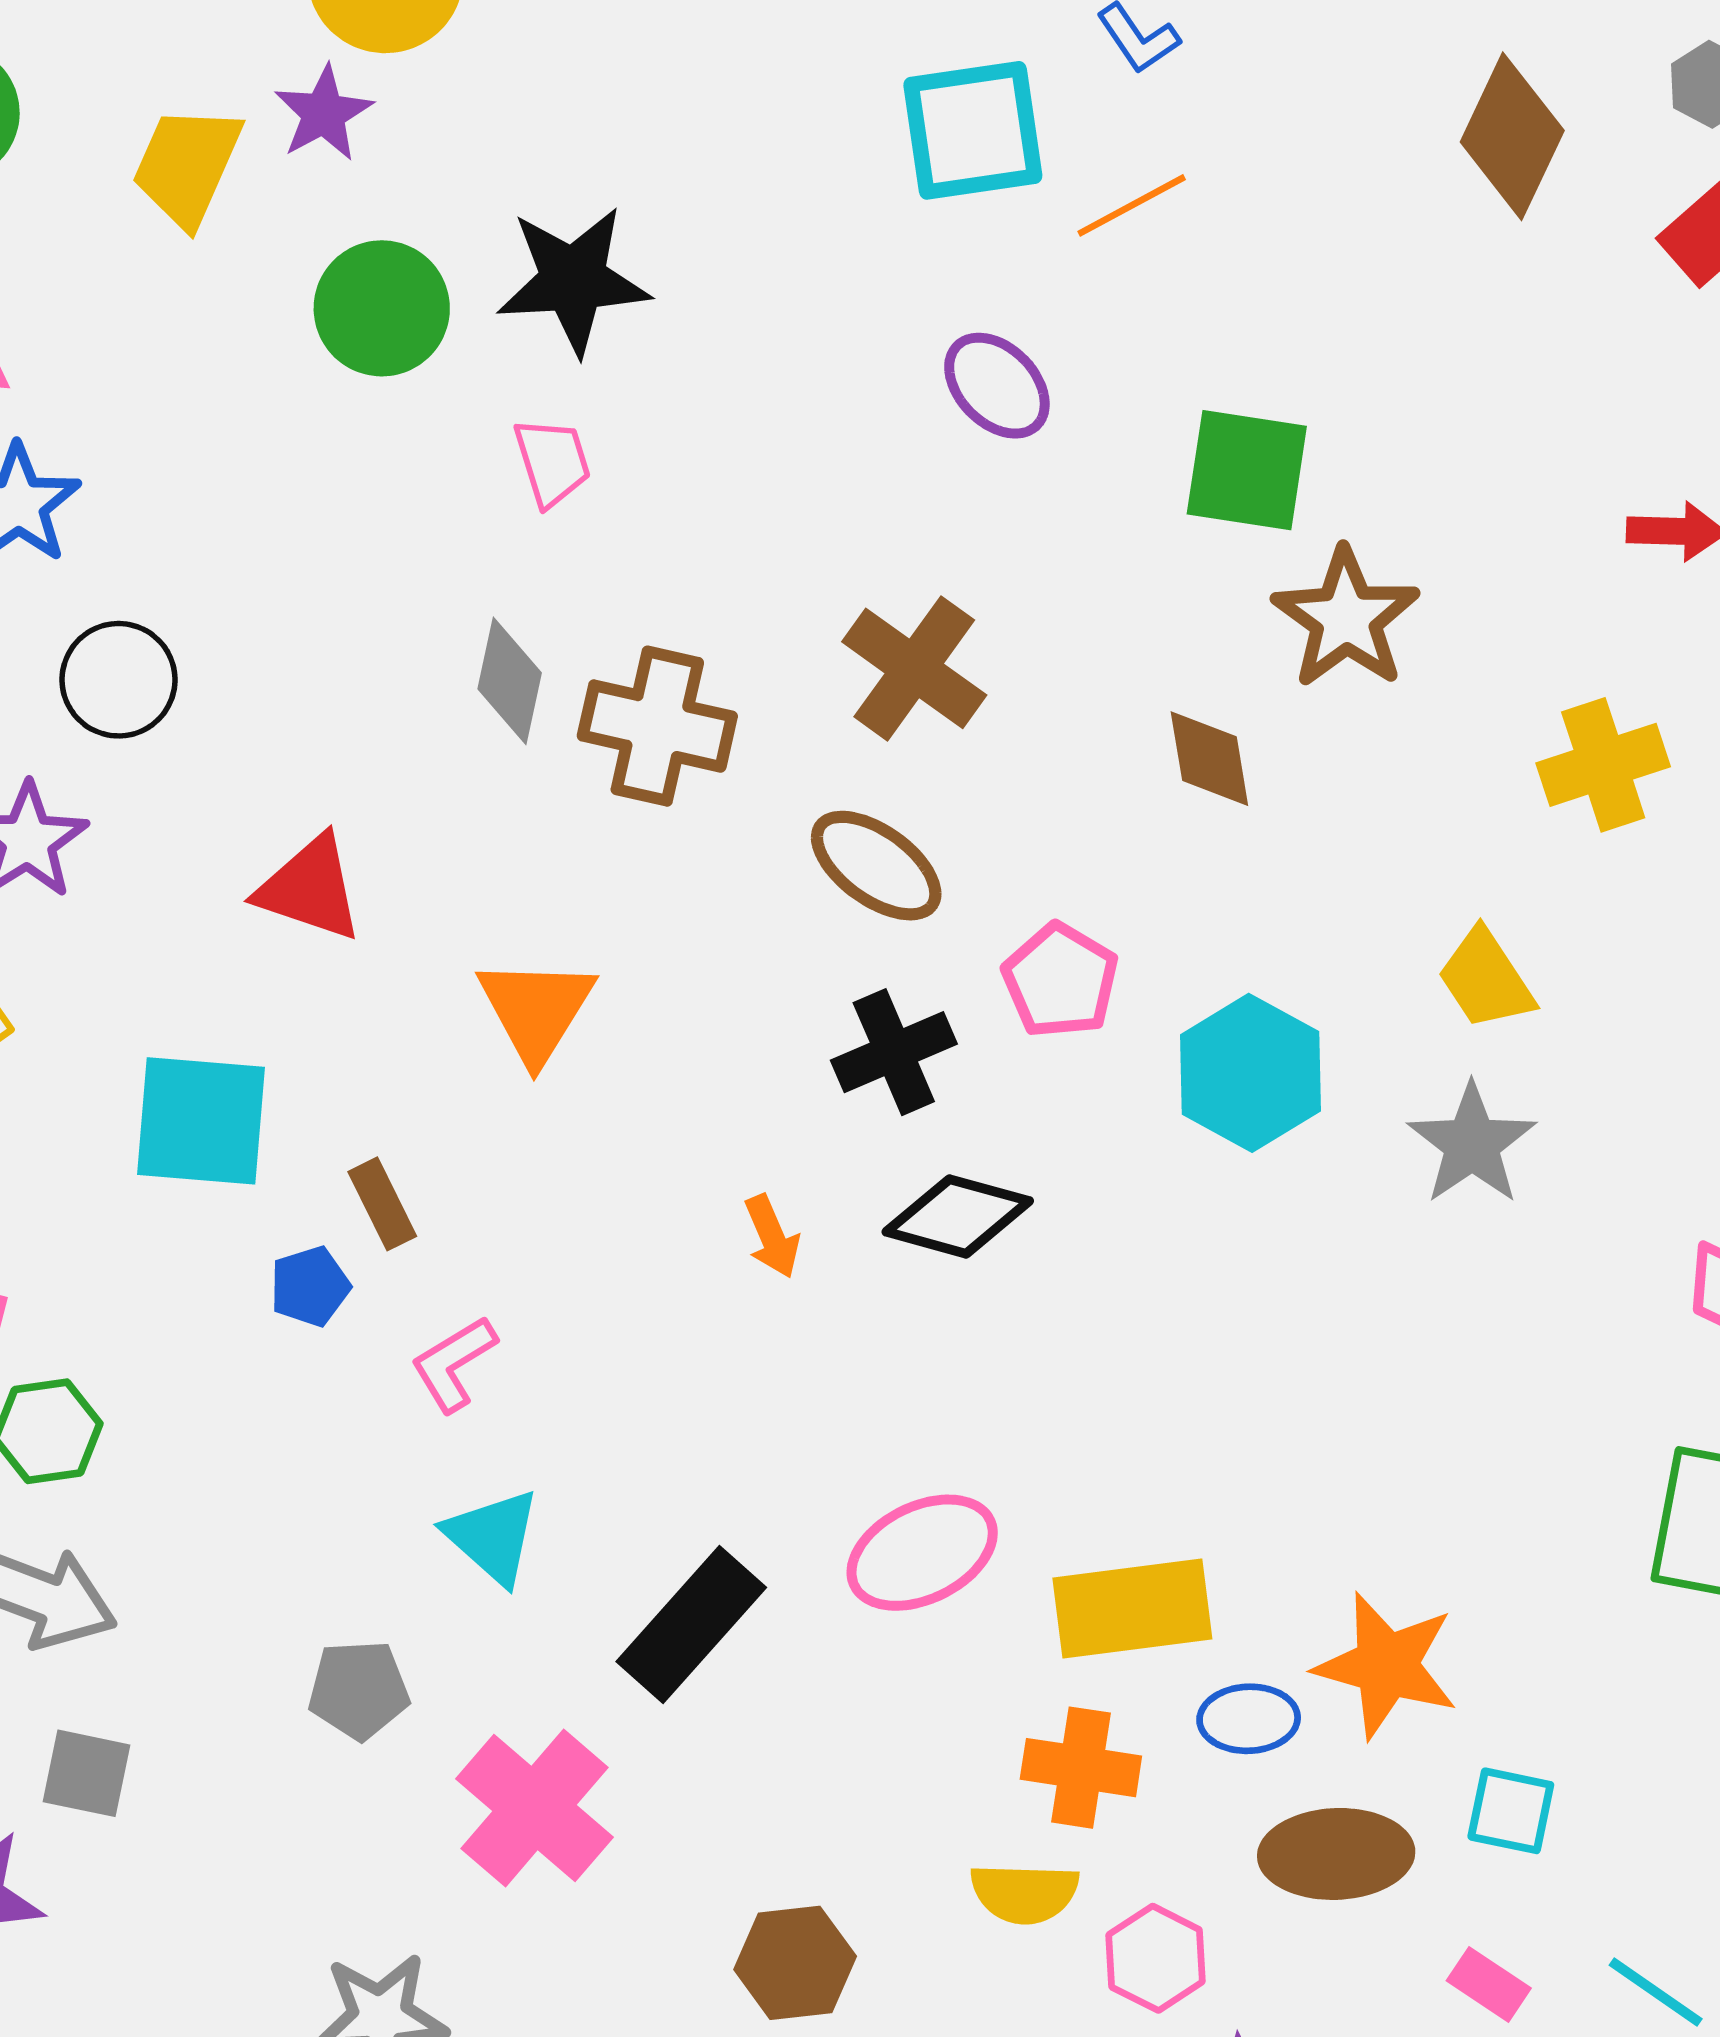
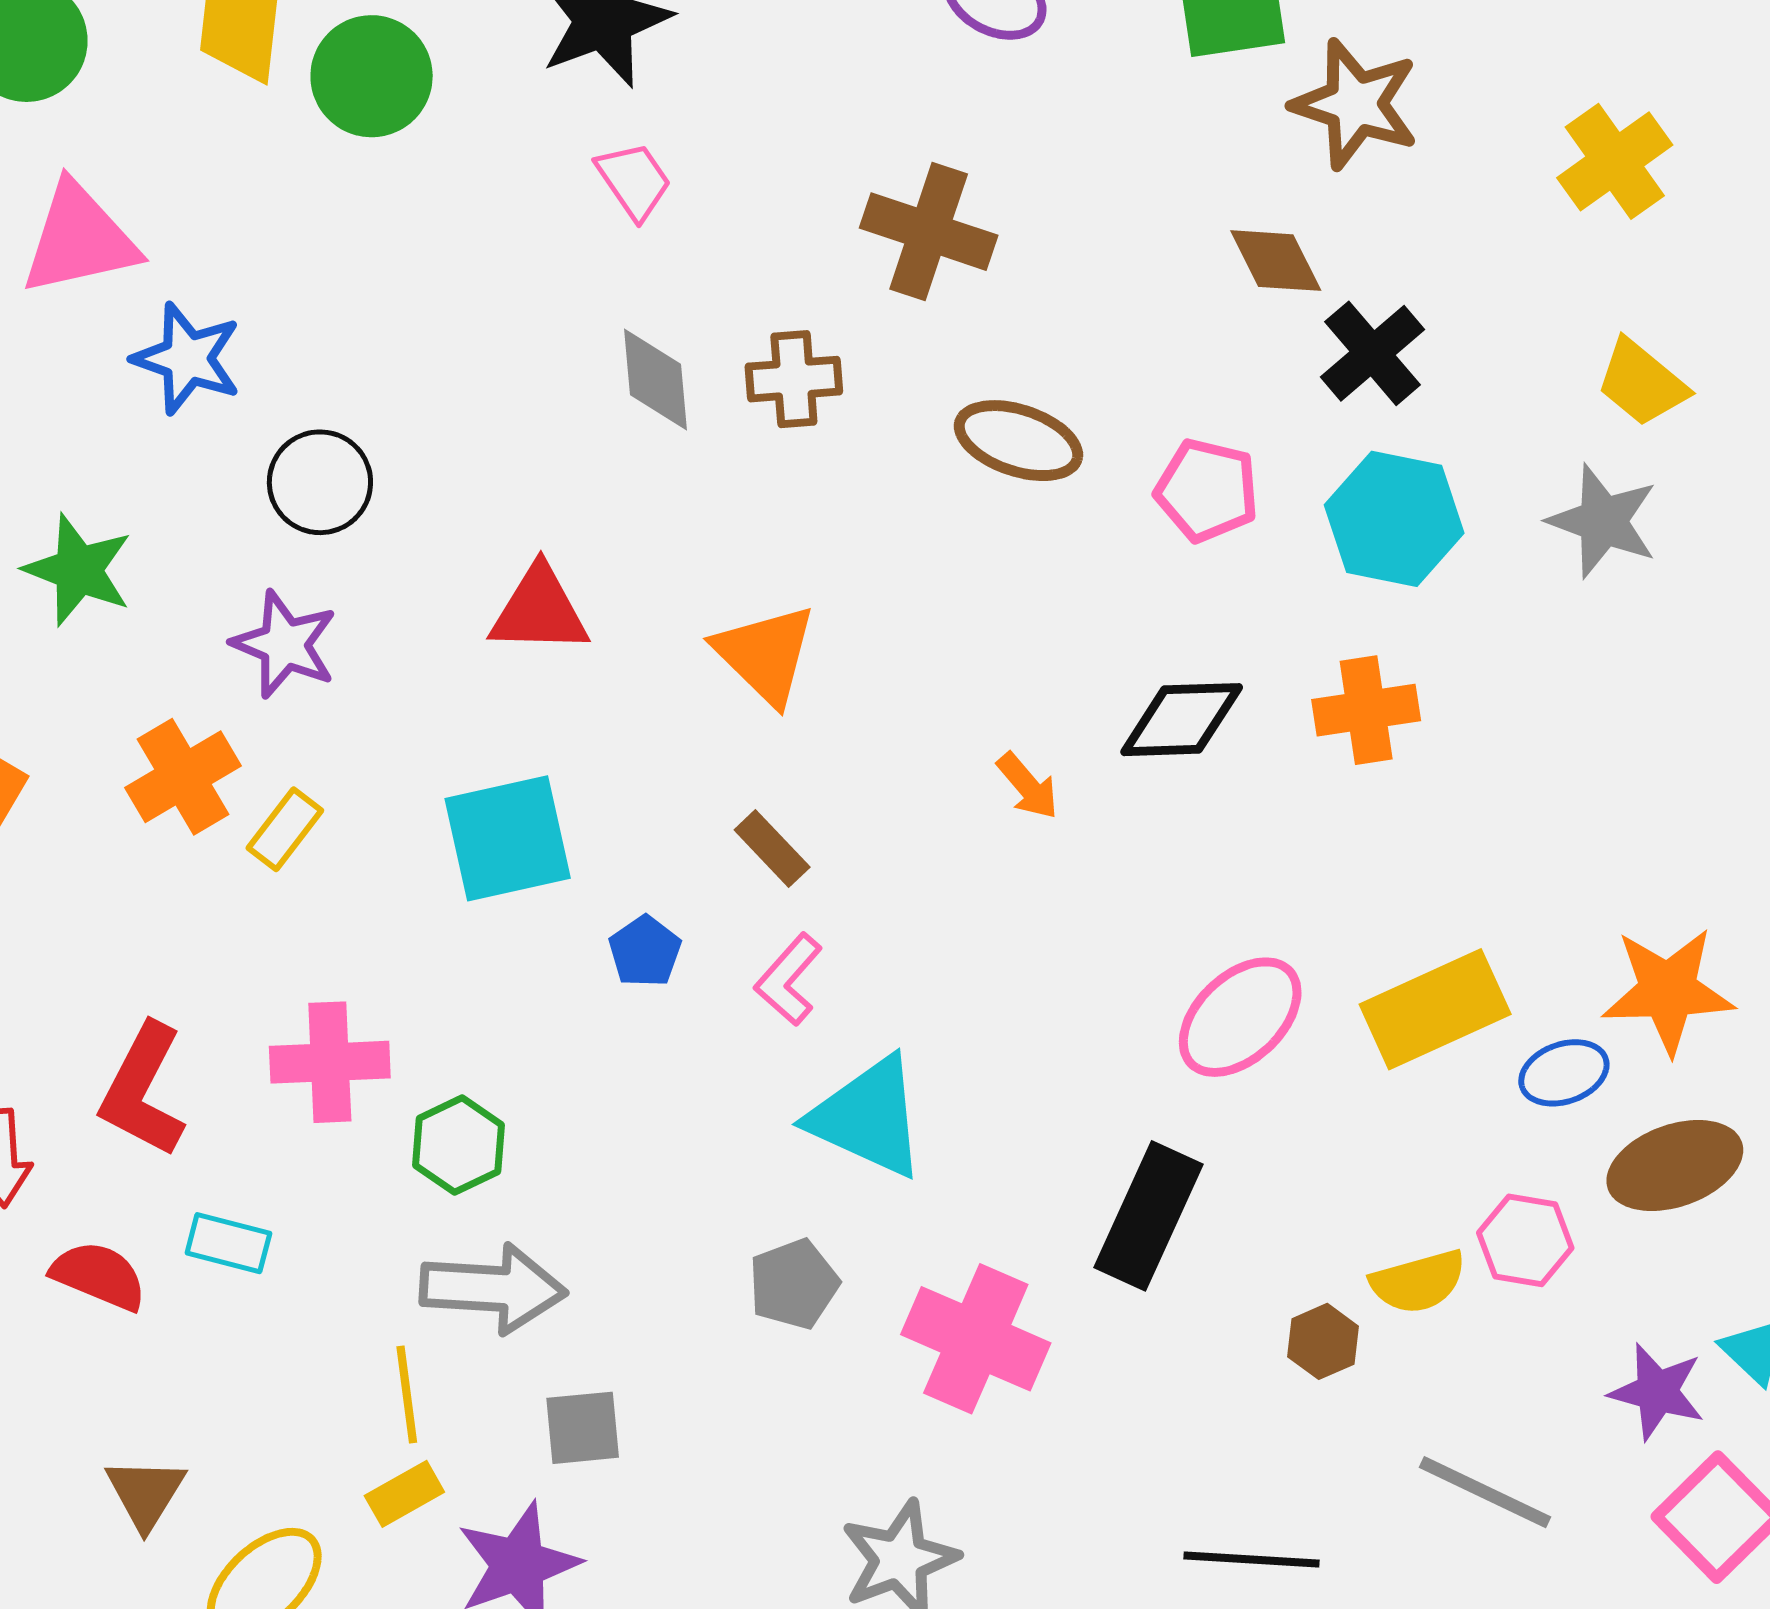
green circle: (382, 308) -> (372, 76), moved
brown cross: (914, 668) -> (929, 232), moved
brown cross: (657, 726) -> (794, 379), size x0.7
yellow trapezoid: (1486, 979) -> (1642, 383), moved
black cross: (894, 1052) -> (1372, 353), moved
brown rectangle: (382, 1204) -> (772, 848), moved
cyan triangle: (493, 1537) -> (868, 1117), size x1.4
black rectangle: (691, 1624) -> (1149, 1216), moved
orange cross: (1081, 1768) -> (1366, 710), moved
pink hexagon: (1156, 1958) -> (1525, 1240), moved
brown hexagon: (795, 1963) -> (1323, 1341), moved, size x0.7

